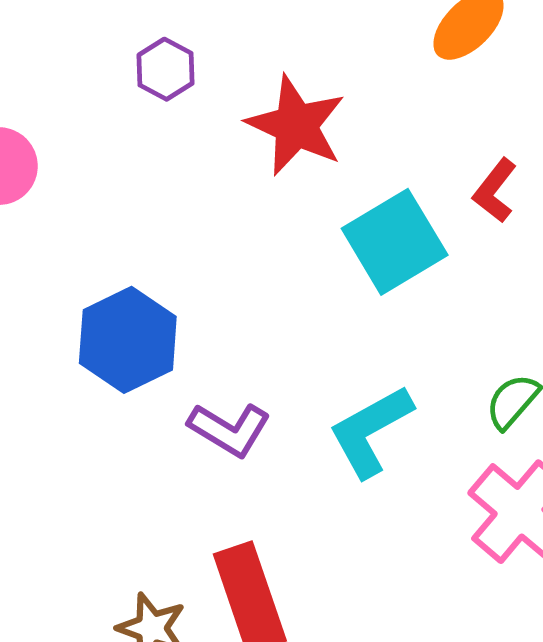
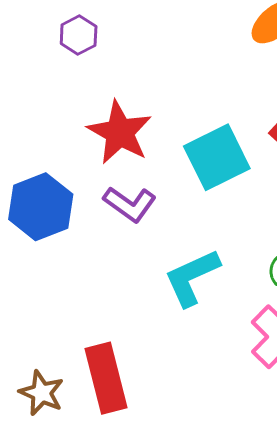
red star: (296, 125) -> (120, 132), moved
purple L-shape: (229, 429) -> (130, 204), moved

